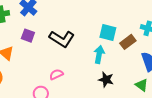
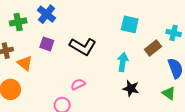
cyan square: (108, 32) -> (130, 24), moved

